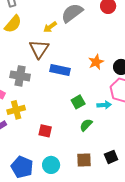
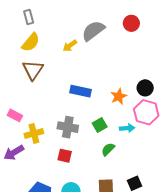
brown triangle: (39, 49) -> (33, 70), moved
orange star: (96, 62) -> (119, 96), moved
gray cross: (20, 76) -> (68, 127), moved

